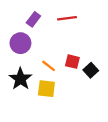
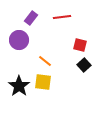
red square: (72, 62) -> (80, 45), moved
black star: (20, 79) -> (19, 86), moved

